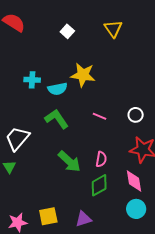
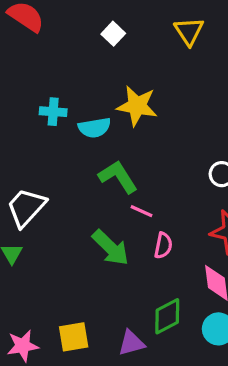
pink line: (100, 116) -> (141, 211), moved
green L-shape: (57, 119) -> (118, 177), moved
green diamond: (99, 185) -> (167, 316), moved

